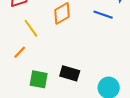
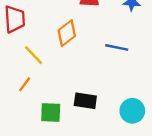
blue line: (103, 15) -> (117, 47), moved

